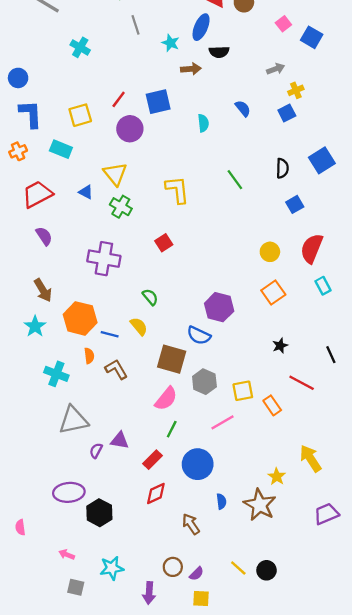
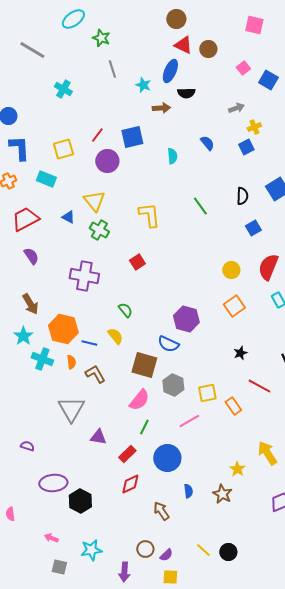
cyan cross: (56, 374) -> (42, 359), moved
gray triangle: (73, 420) -> (71, 409), moved, turned -48
purple semicircle: (96, 451) -> (27, 446), moved, turned 80
brown star: (260, 505) -> (222, 494), size x0.7

